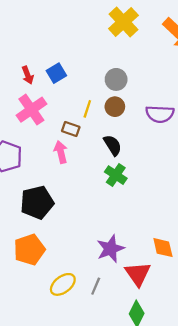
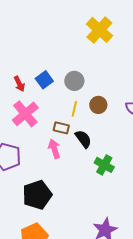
gray circle: (116, 79) -> (74, 81), moved
black semicircle: (113, 145) -> (83, 139), moved

